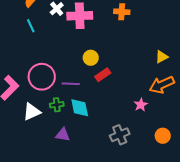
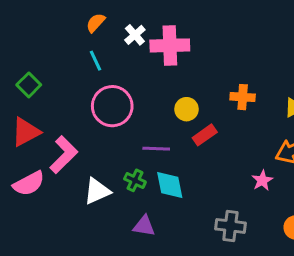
orange cross: (122, 12) -> (243, 97), moved
pink circle: (42, 77) -> (112, 106), moved
green cross: (57, 105) -> (135, 180), turned 32
gray cross: (120, 135) -> (230, 226), turned 30

